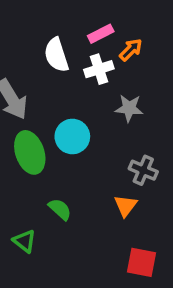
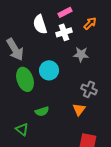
orange arrow: (131, 50) -> (90, 23), moved
green semicircle: (60, 209) -> (42, 111), turned 120

